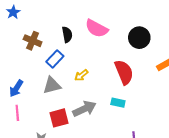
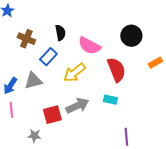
pink semicircle: (97, 28) -> (89, 46), moved
yellow arrow: (81, 75) -> (74, 73), size x1.6
gray triangle: (52, 85) -> (33, 81), moved

